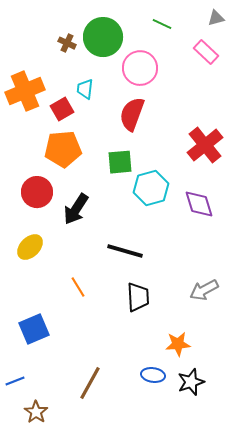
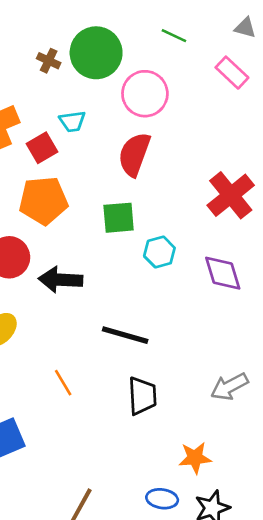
gray triangle: (216, 18) -> (245, 28), turned 30
cyan trapezoid: (85, 89) -> (72, 121), turned -105
cyan hexagon: (151, 188) -> (159, 252), size x0.7
black arrow: (76, 209) -> (60, 280), turned 60

